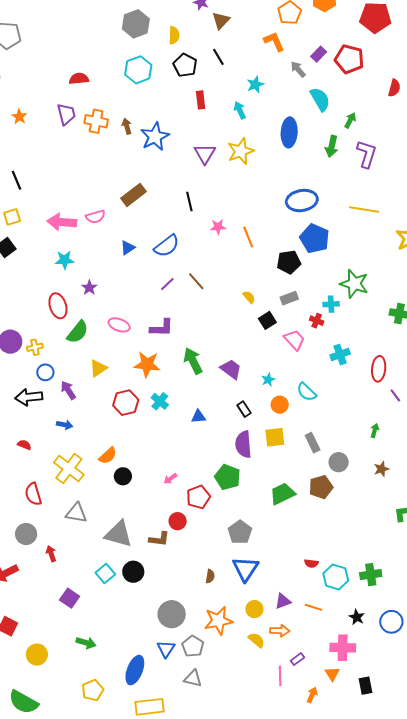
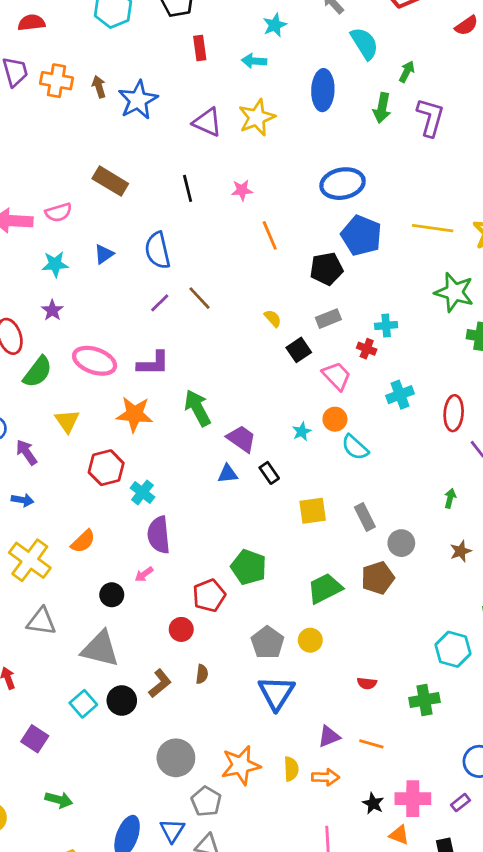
red semicircle: (394, 88) -> (466, 26), turned 42
cyan arrow: (240, 110) -> (254, 61), turned -60
purple triangle: (205, 154) -> (207, 122), turned -35
brown rectangle: (133, 195) -> (110, 181), turned 70
yellow line: (364, 209) -> (433, 228), moved
pink star: (218, 227) -> (242, 190), moved
blue semicircle: (167, 246) -> (158, 250), turned 116
cyan star: (65, 260) -> (55, 264), moved
green star: (354, 284) -> (454, 292), moved
pink ellipse: (119, 325) -> (95, 361), size x1.4
yellow triangle: (98, 368) -> (67, 421), turned -30
purple trapezoid: (231, 369) -> (241, 439), moved
cyan cross: (160, 401) -> (142, 492), moved
orange circle: (280, 405) -> (335, 419), moved
blue triangle: (198, 417) -> (228, 474), moved
purple semicircle: (243, 444) -> (159, 535), moved
black circle: (123, 476) -> (112, 595), moved
pink arrow: (170, 479) -> (144, 574), moved
brown L-shape: (159, 539) -> (160, 683), moved, turned -45
green cross: (371, 575) -> (424, 700), moved
brown semicircle: (210, 576) -> (202, 674), moved
cyan hexagon: (336, 577) -> (453, 649), moved
yellow circle: (254, 609) -> (310, 640), moved
black star: (357, 617) -> (373, 803), moved
yellow semicircle: (257, 640) -> (291, 769), moved, turned 48
blue triangle: (166, 649) -> (172, 830), moved
purple rectangle: (298, 659) -> (460, 803), moved
orange triangle: (332, 674) -> (399, 835), turned -35

